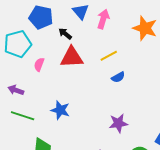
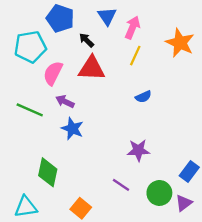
yellow line: (109, 56) -> (135, 56), moved, turned -42
pink semicircle: (39, 64) -> (53, 73), size x1.5
purple arrow: (16, 90) -> (65, 102), moved
green line: (23, 116) -> (30, 110), moved

